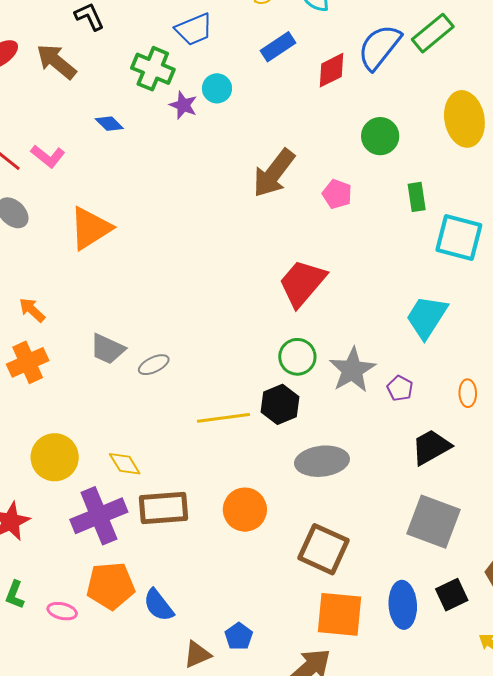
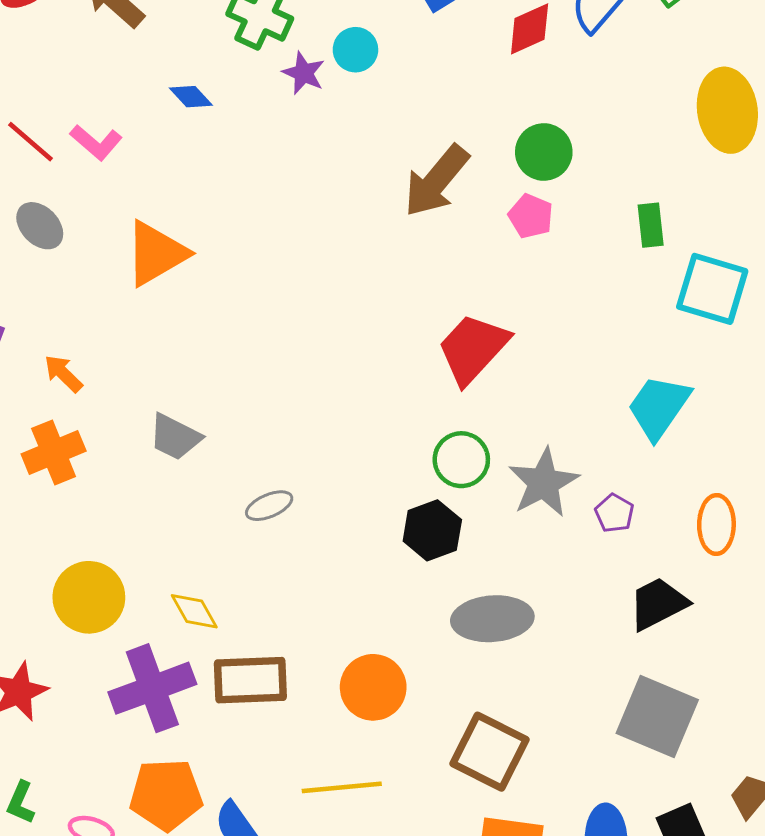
green circle: (380, 136) -> (544, 152), moved
gray ellipse: (154, 365) -> (269, 506), moved
orange ellipse: (468, 393) -> (716, 525), size x1.4
yellow line: (223, 418) -> (342, 787), moved

